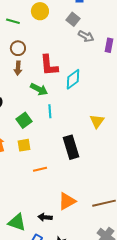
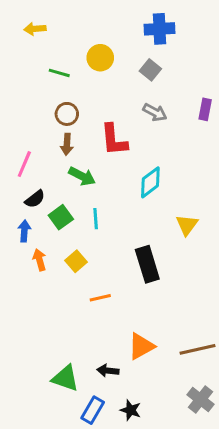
gray arrow: (86, 36) -> (155, 112), moved
cyan diamond: (73, 79) -> (150, 182), moved
green arrow: (39, 89) -> (82, 176), moved
cyan line: (50, 111) -> (96, 219), moved
green square: (24, 120) -> (61, 217), moved
yellow square: (24, 145) -> (76, 261), turned -32

